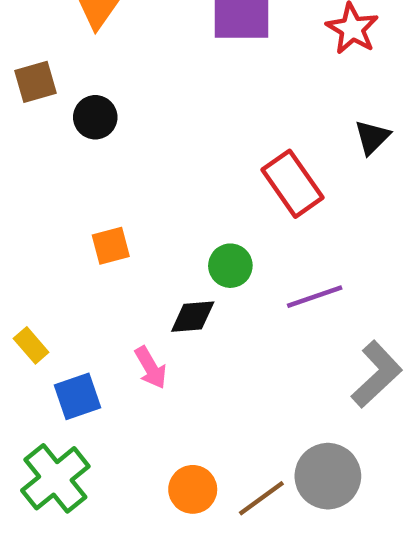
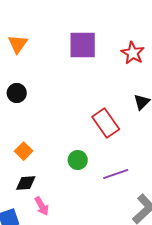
orange square: (111, 246) -> (24, 151), turned -30
black diamond: (193, 317) -> (26, 183), moved

